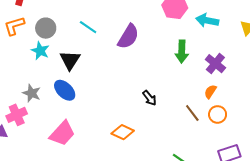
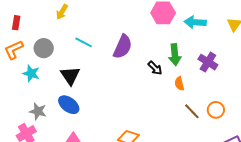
cyan star: (40, 51) -> (31, 73), moved
orange semicircle: (210, 92) -> (179, 84), moved, turned -40
black arrow: (149, 98) -> (155, 68), moved

